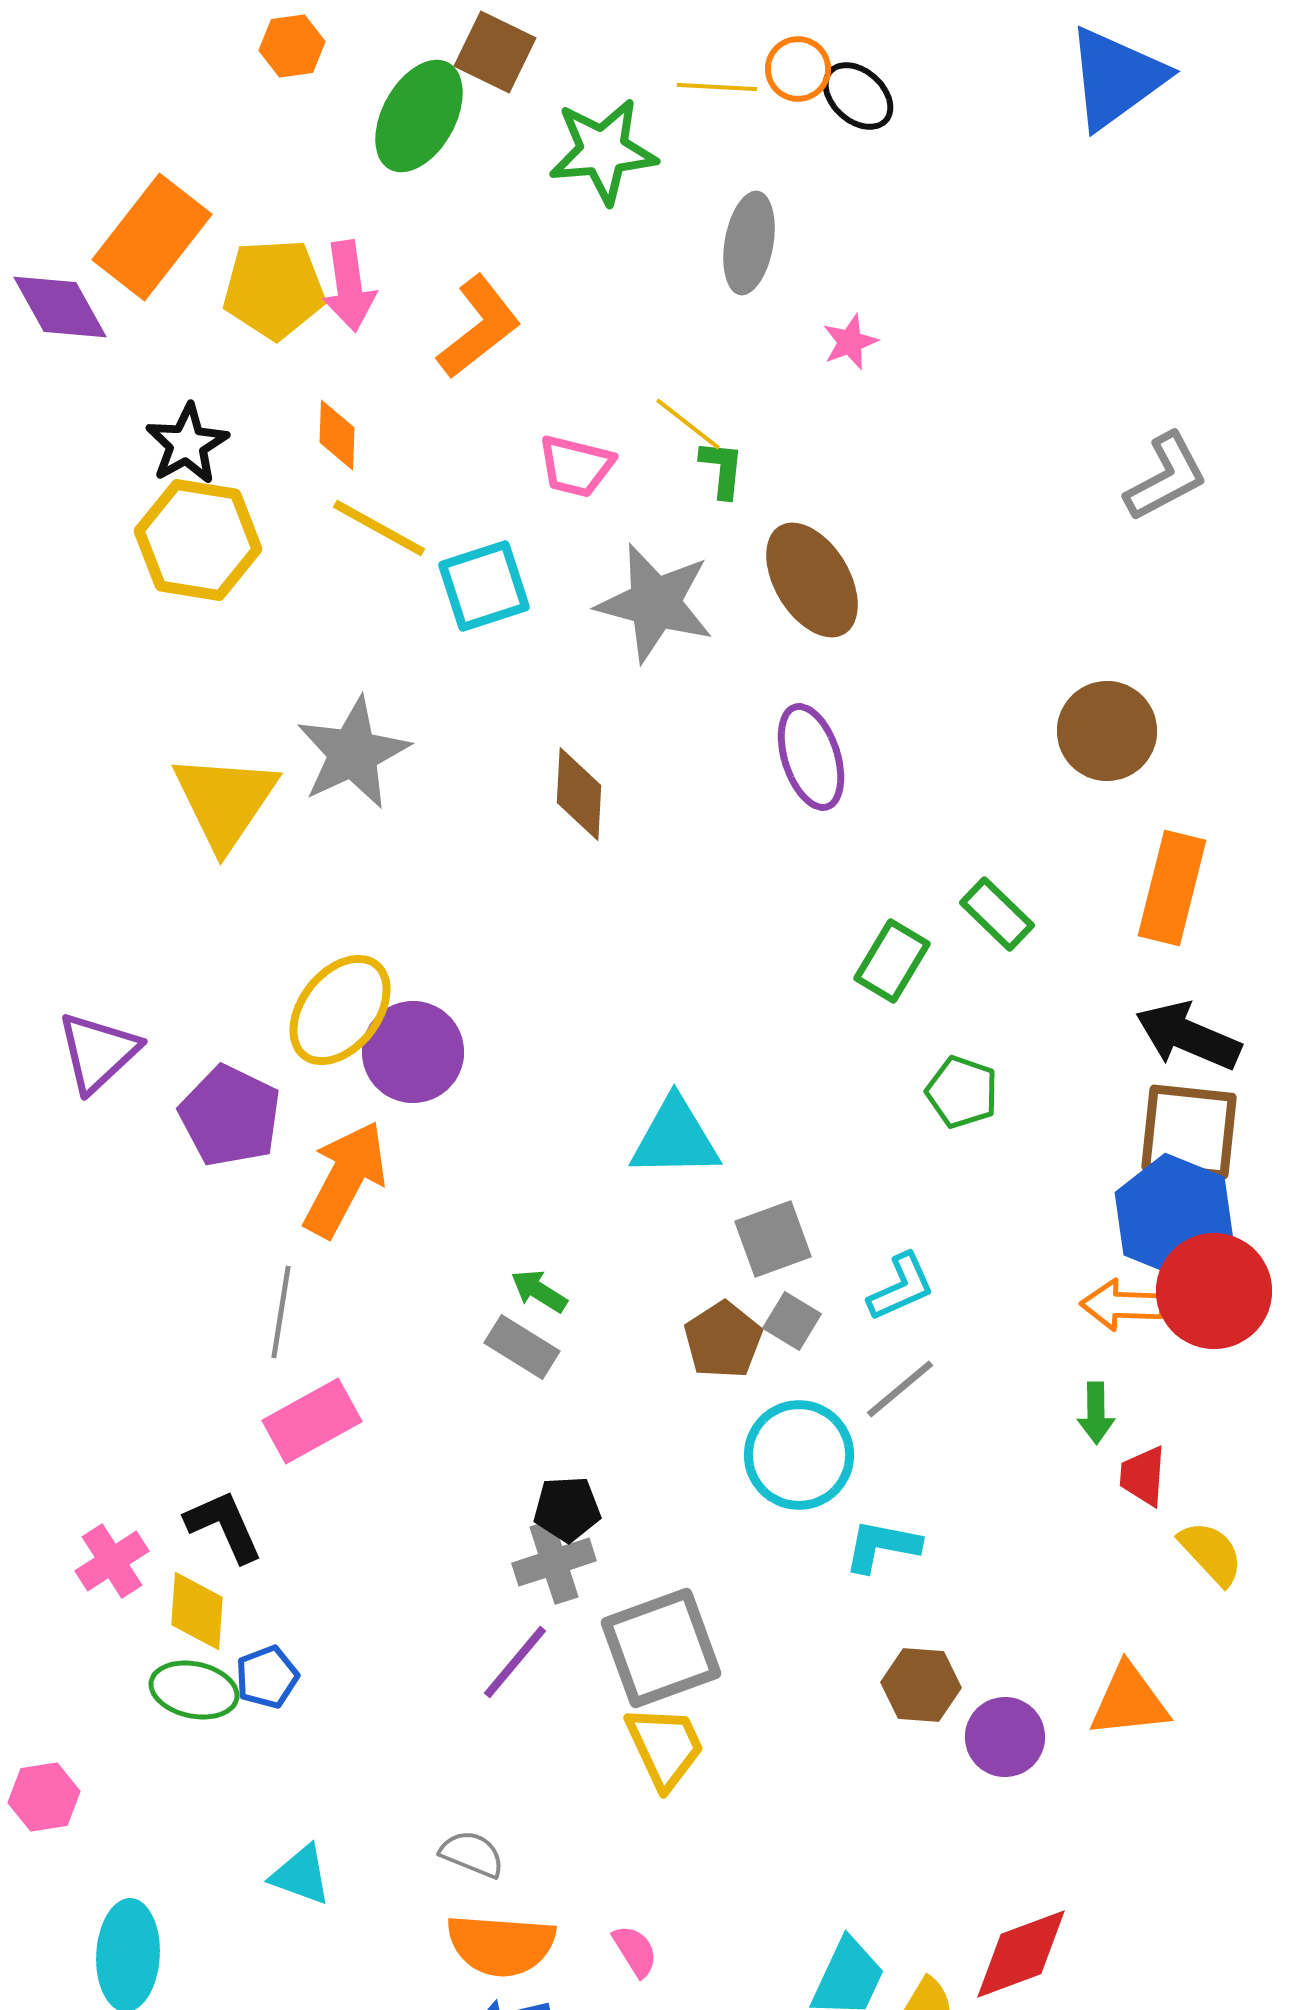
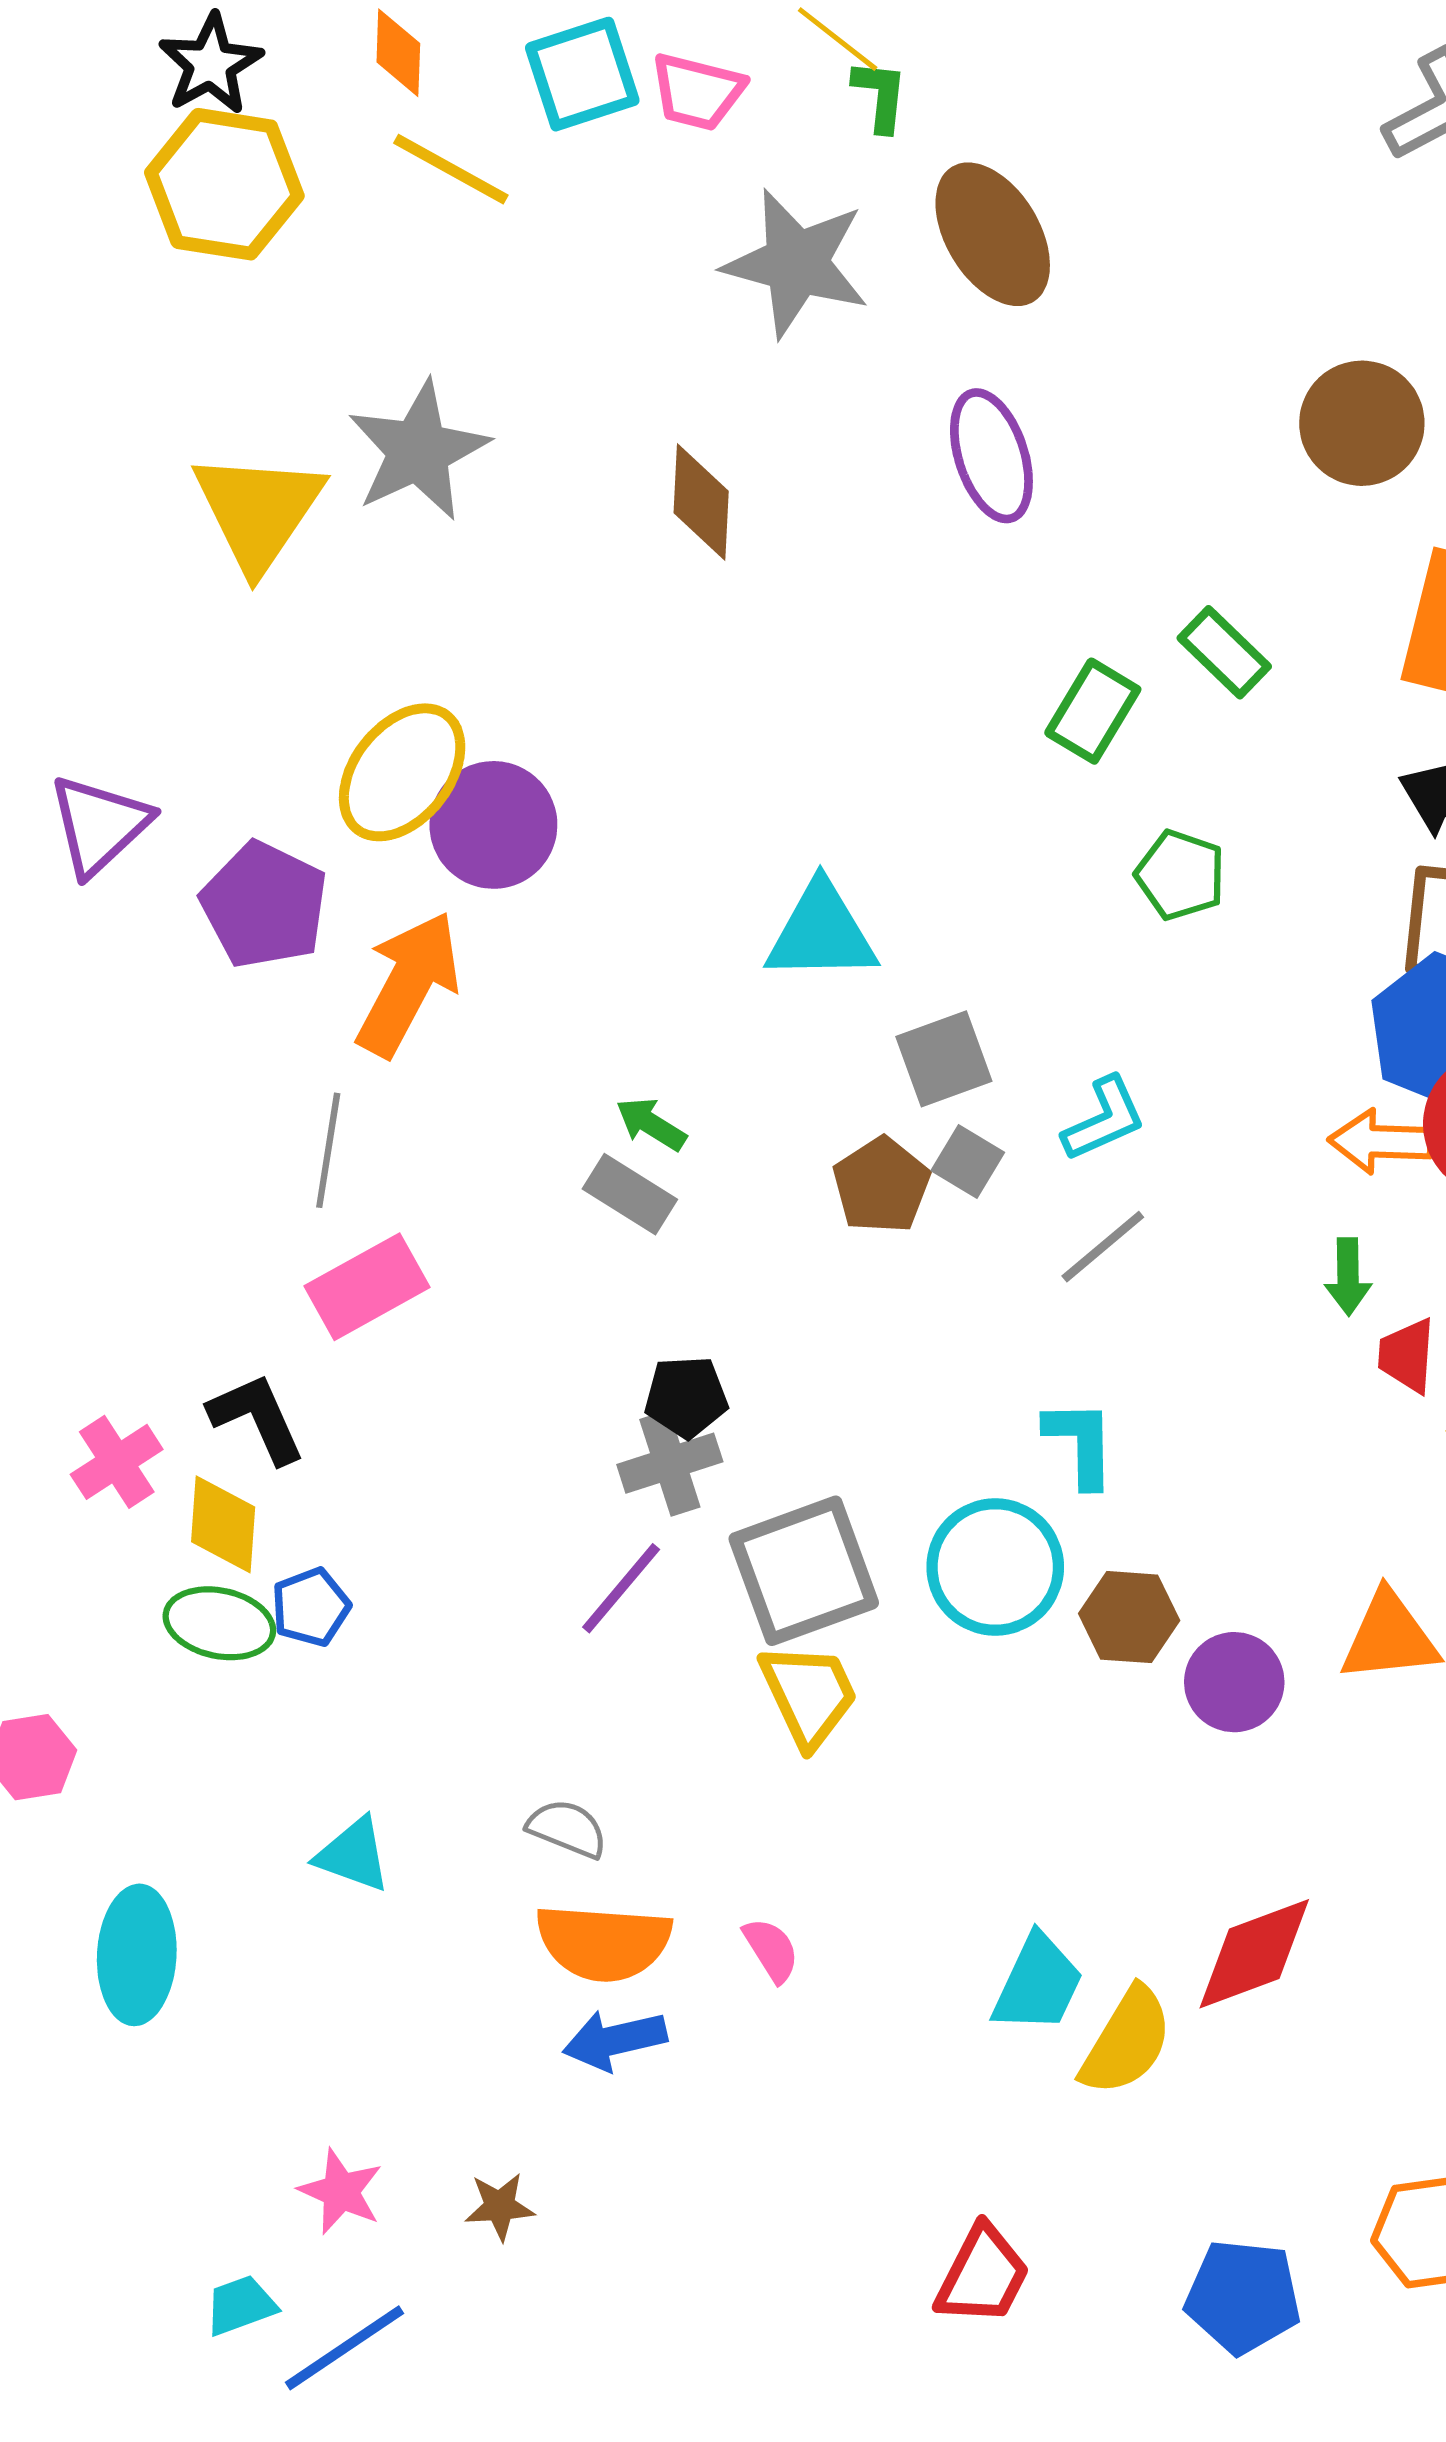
cyan square: (484, 586) -> (582, 74), moved
cyan circle: (799, 1455) -> (995, 1567), moved
cyan L-shape: (882, 1546) -> (1080, 1443), turned 78

